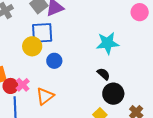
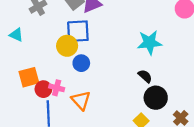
blue circle: (54, 61) -> (81, 63), moved
pink cross: (23, 85) -> (57, 88), turned -32
orange triangle: (45, 96) -> (81, 100), turned -36

